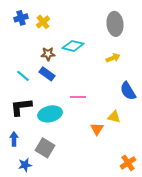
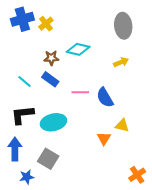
blue cross: (21, 18) -> (22, 19), size x1.5
blue semicircle: (128, 91) -> (105, 98), moved
pink line: (78, 97) -> (80, 92), moved
blue arrow: (14, 139) -> (15, 149), size x1.5

